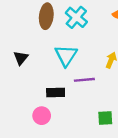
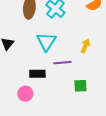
green square: (105, 118) -> (80, 86), moved

